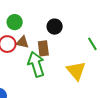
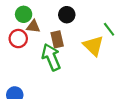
brown triangle: (22, 42) -> (33, 26), moved
yellow triangle: (76, 71) -> (93, 46), moved

